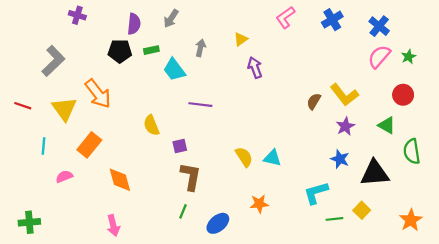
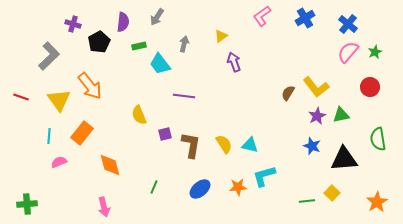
purple cross: (77, 15) -> (73, 24), moved
black pentagon: (120, 51) -> (99, 42), moved, turned -30
green triangle: (387, 125) -> (341, 115), moved, turned -42
cyan line: (44, 146) -> (49, 136), moved
brown L-shape: (191, 176) -> (191, 145), moved
cyan L-shape: (316, 193) -> (264, 176), moved
green line: (183, 211) -> (154, 187), moved
blue ellipse: (218, 223) -> (200, 189), moved

